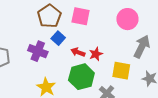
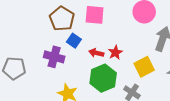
yellow square: (121, 71) -> (144, 67), turned -30

